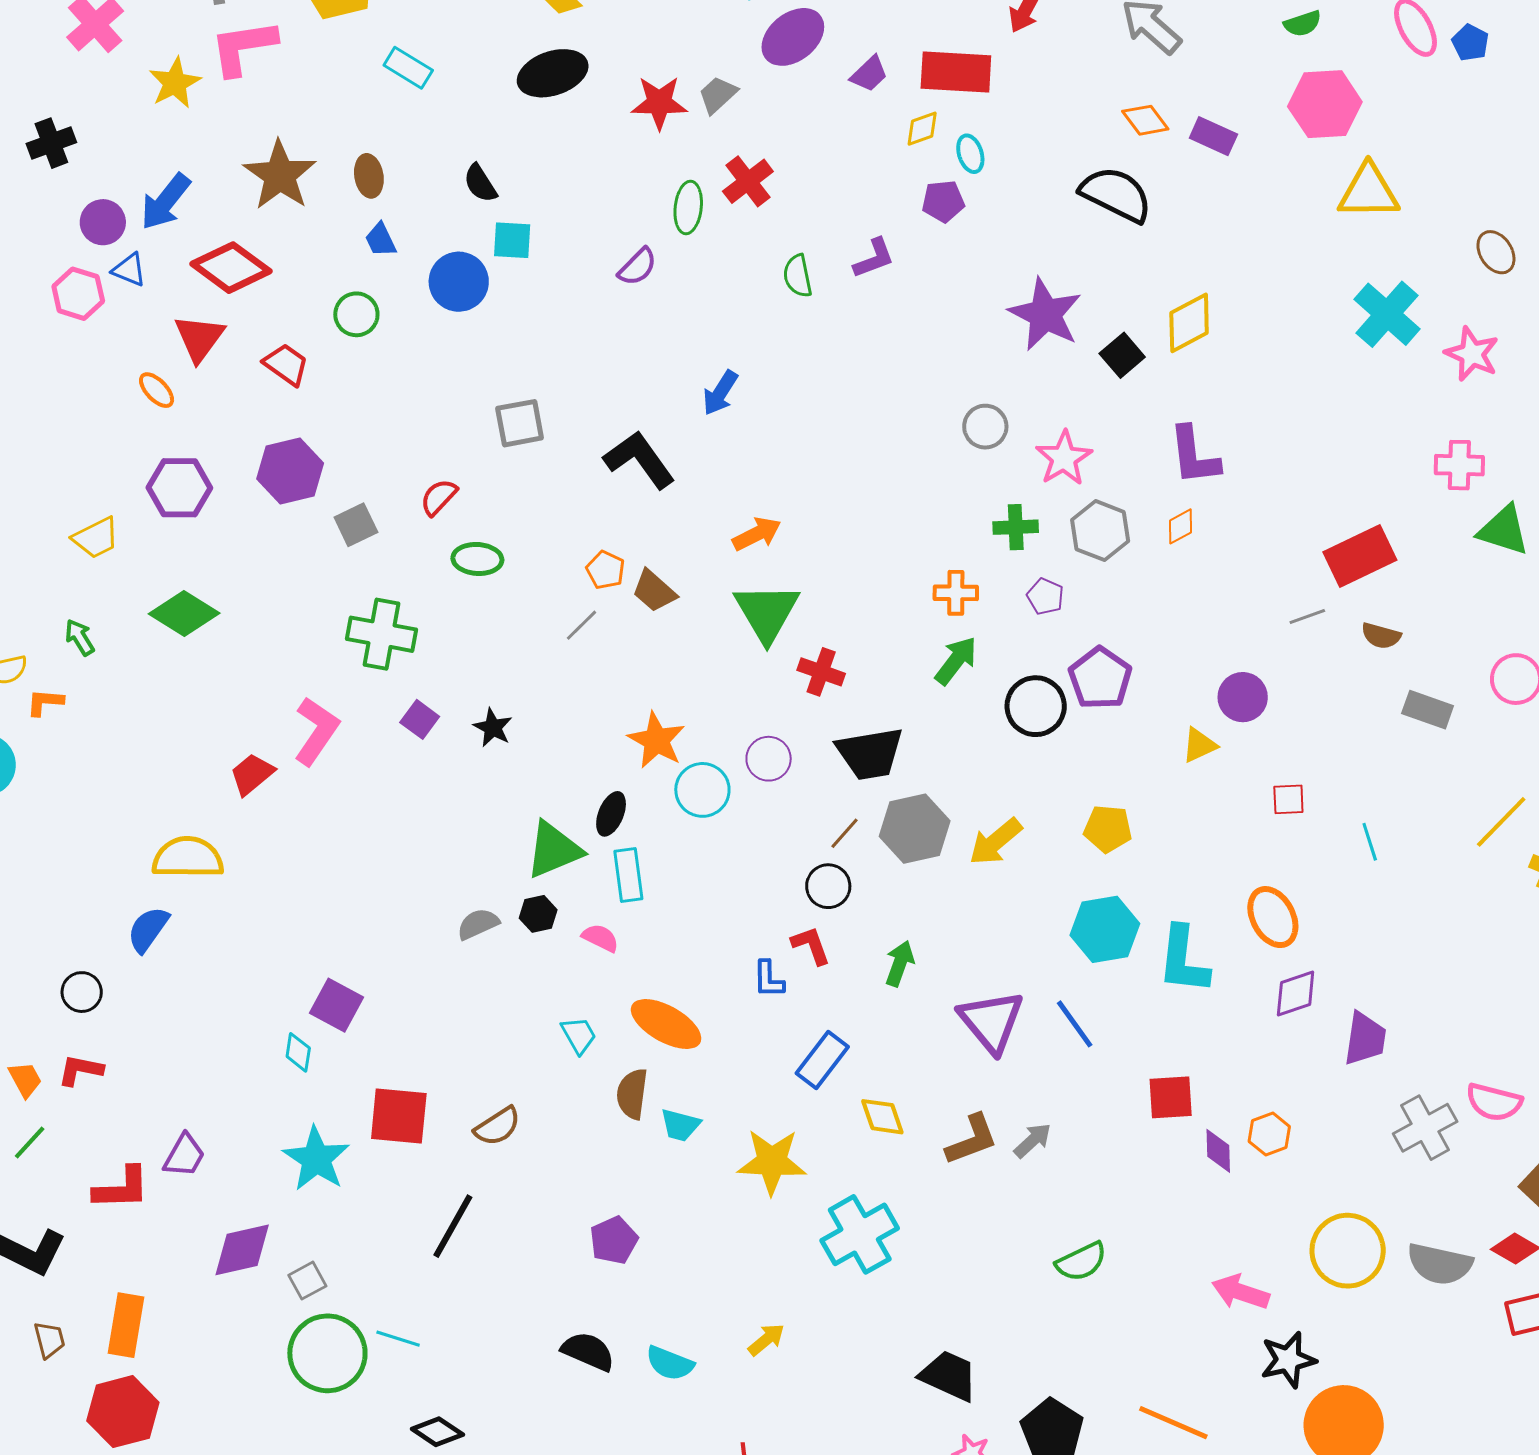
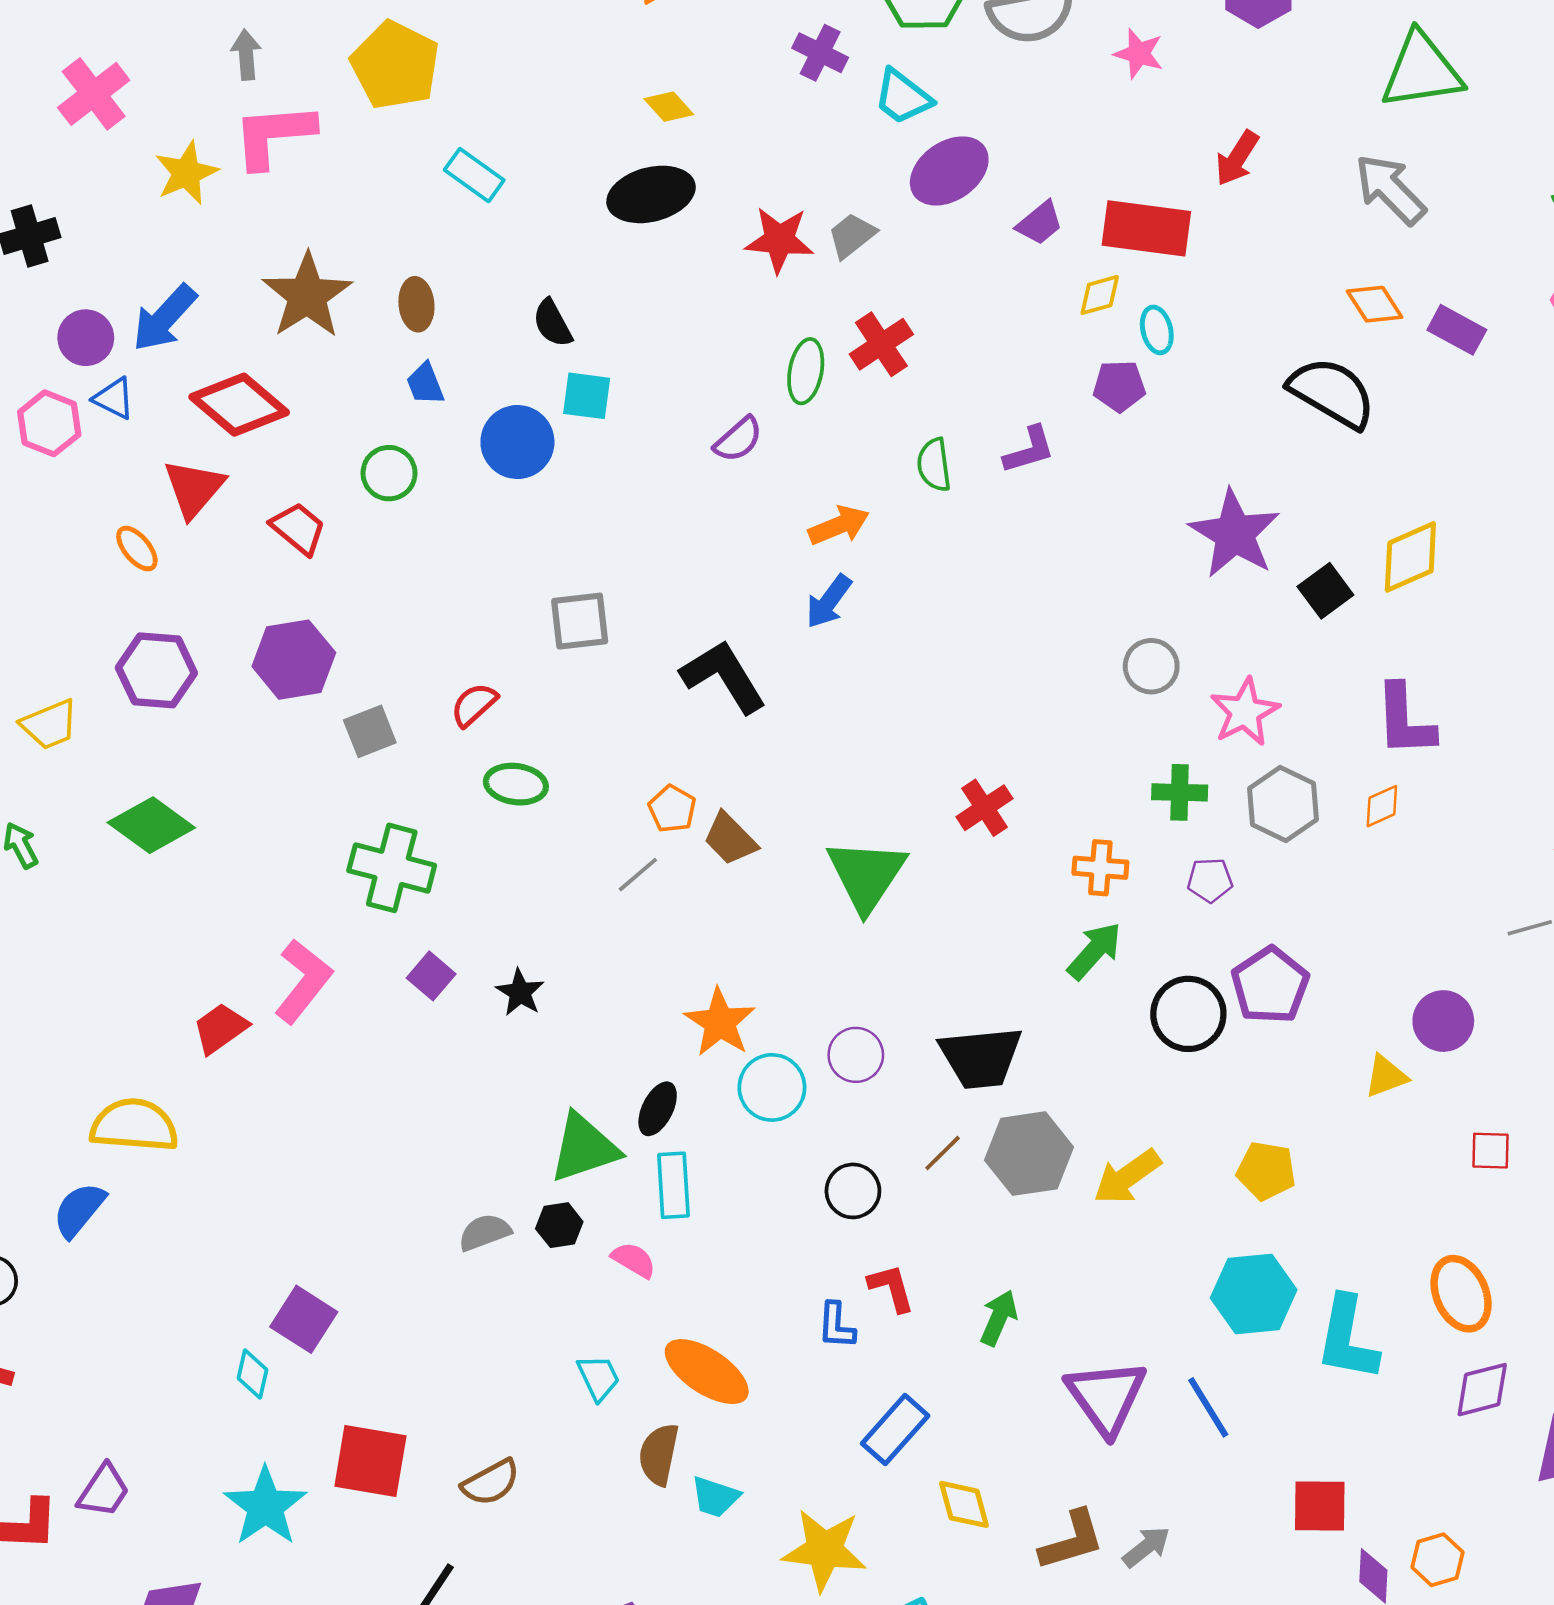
orange arrow: (757, 534) -> (839, 525), moved
purple pentagon: (1045, 596) -> (1210, 880), turned -30
red cross: (821, 672) -> (985, 808), moved, turned 33
black circle: (828, 886) -> (853, 1191), moved

